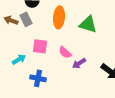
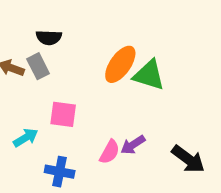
orange ellipse: (59, 17) -> (120, 64), moved, turned 30
pink semicircle: (65, 52) -> (110, 152), moved, turned -104

